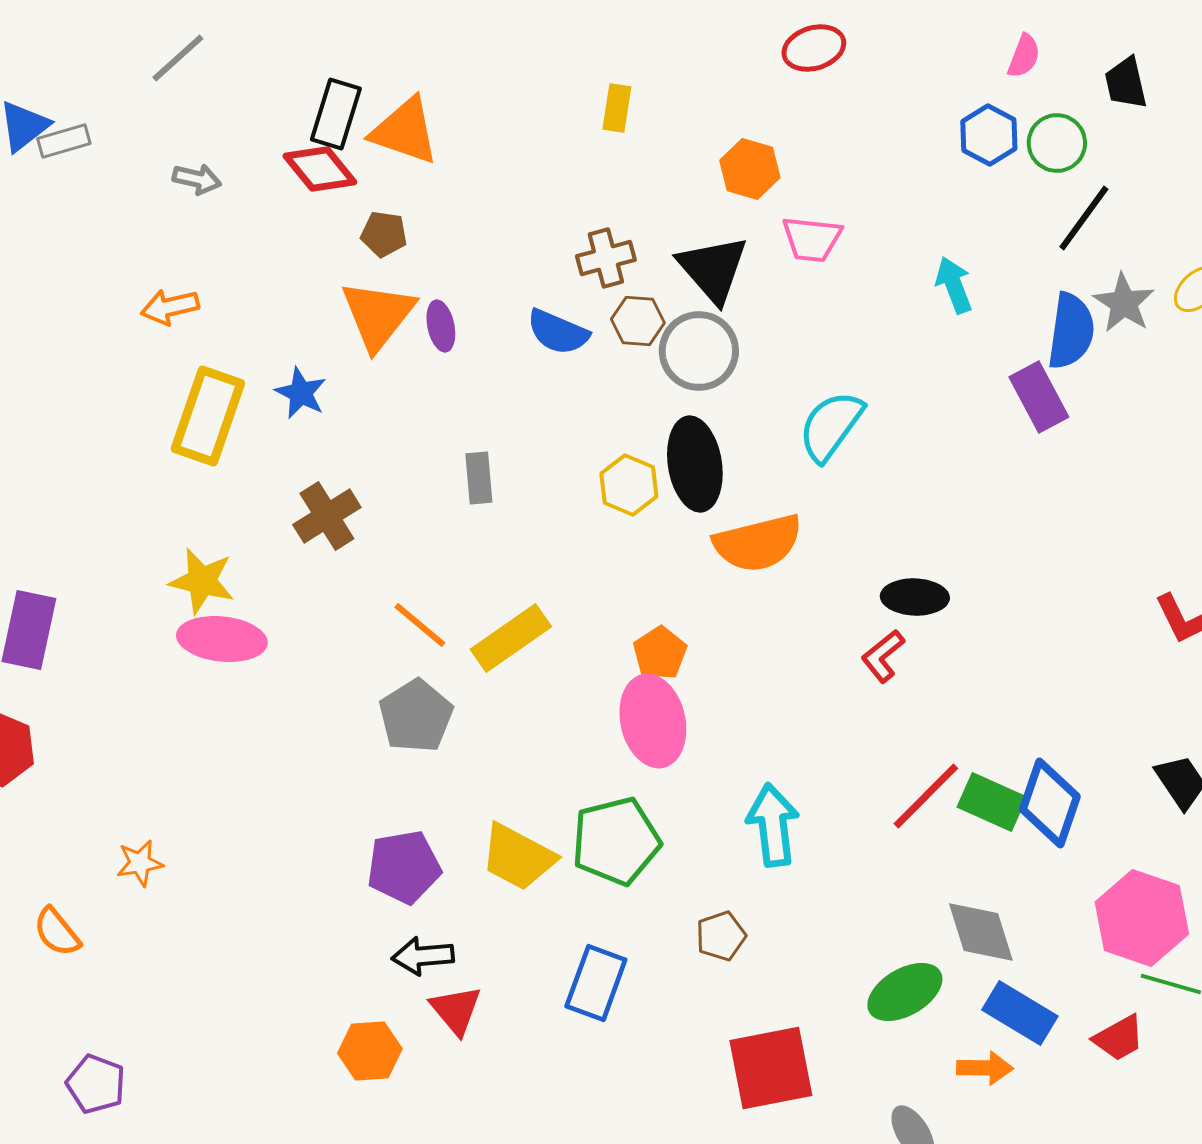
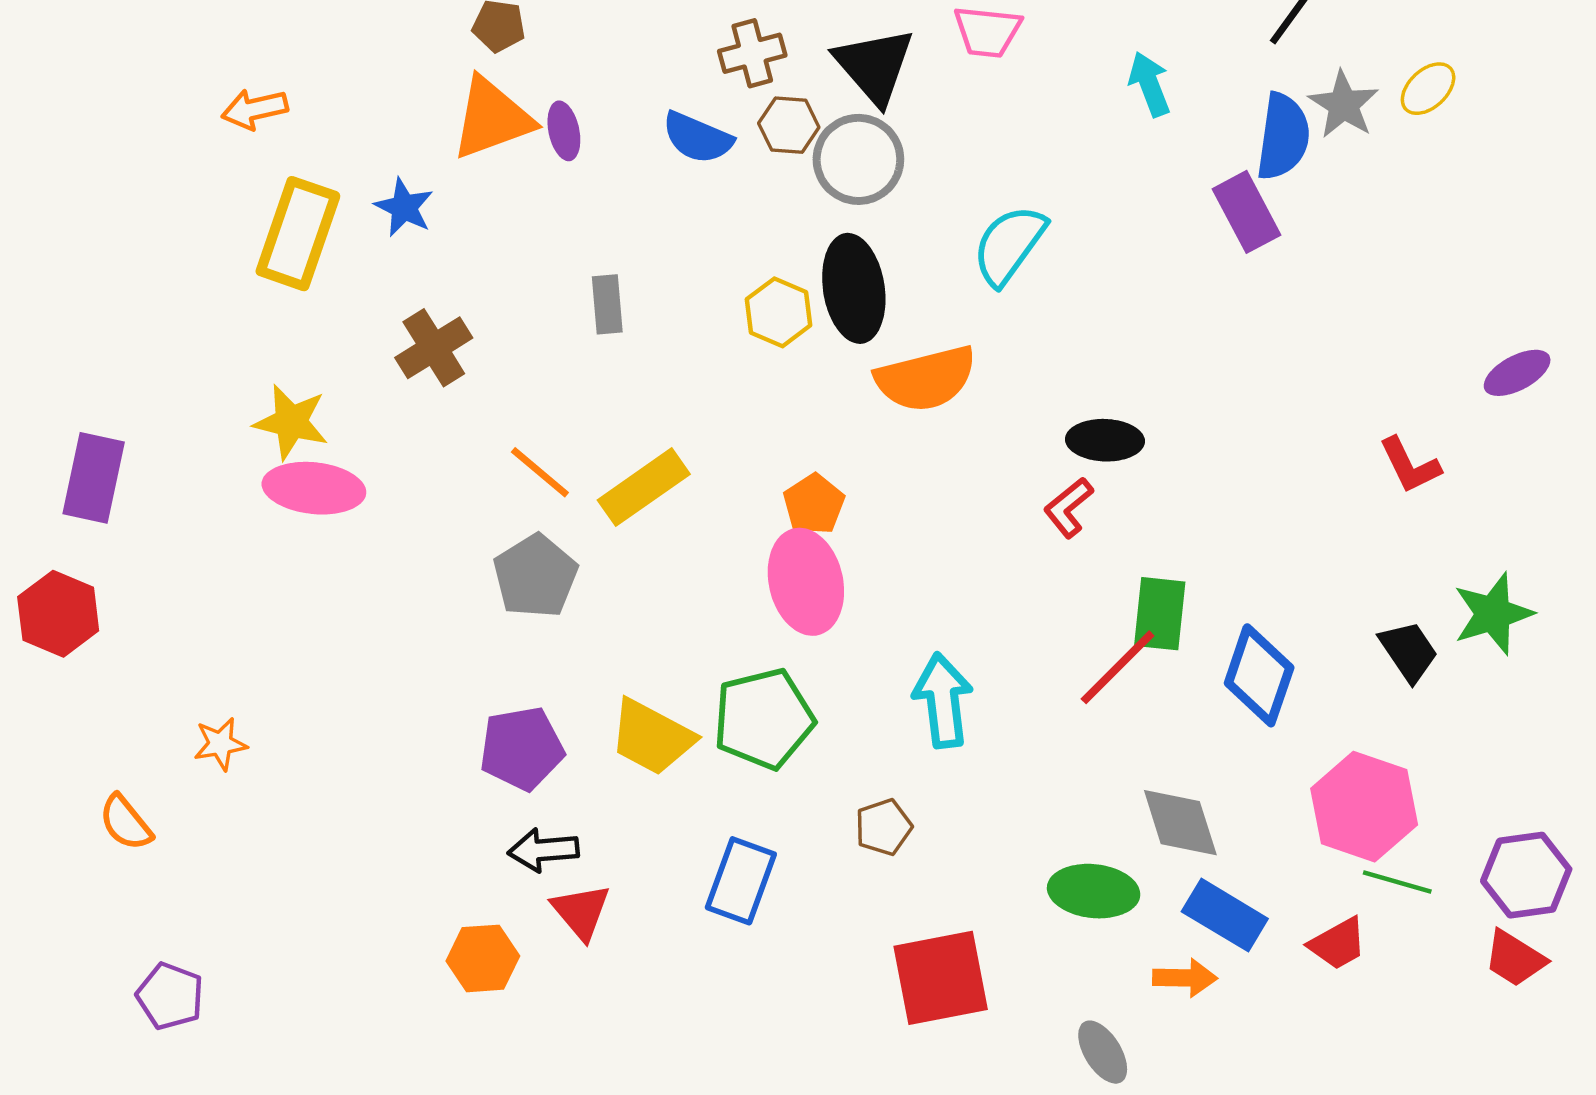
orange triangle: (378, 315) -> (492, 118), turned 32
green rectangle: (992, 802) -> (1160, 614), moved, turned 72
green ellipse: (905, 992) -> (1094, 891), turned 36

